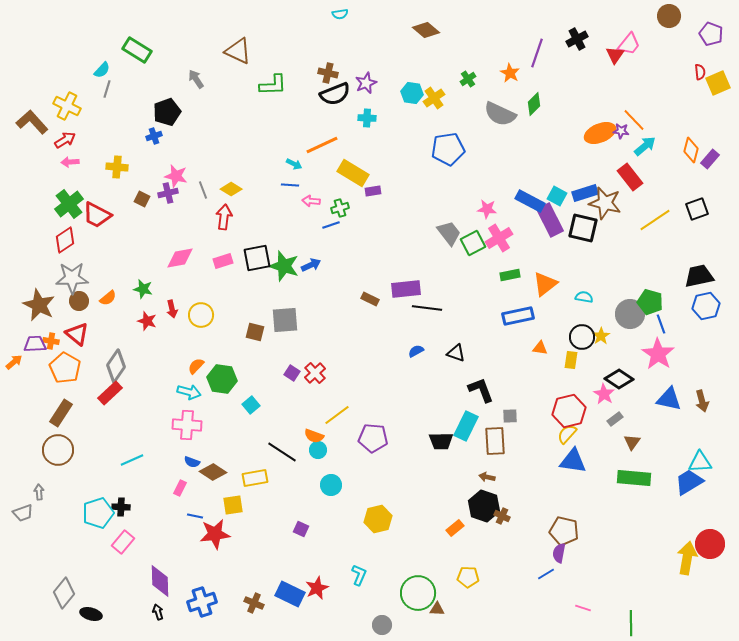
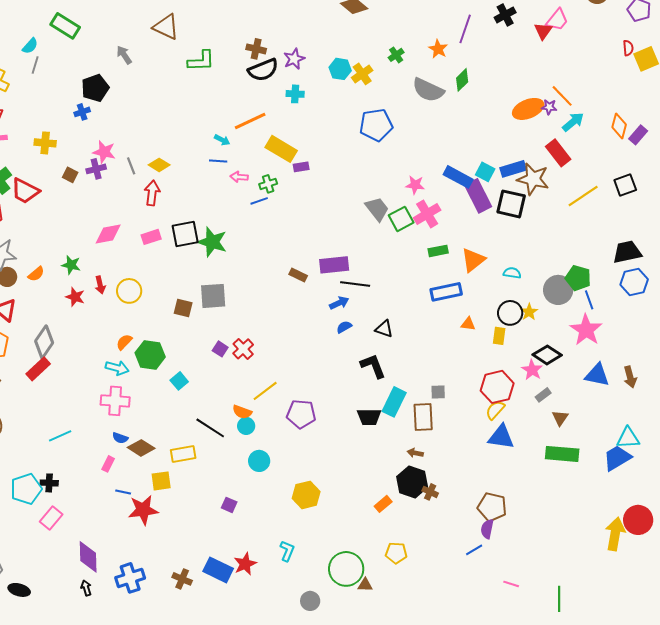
blue arrow: (311, 265) -> (339, 303), moved
black L-shape: (481, 390) -> (373, 366), moved

